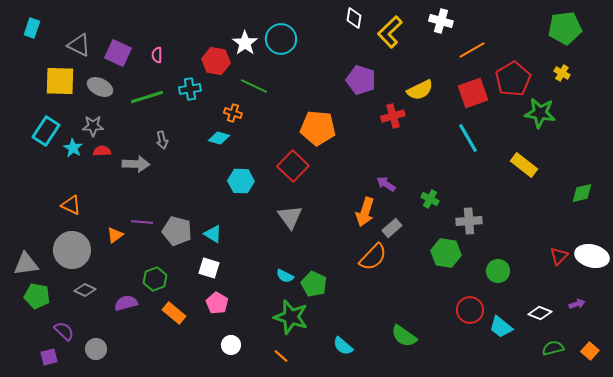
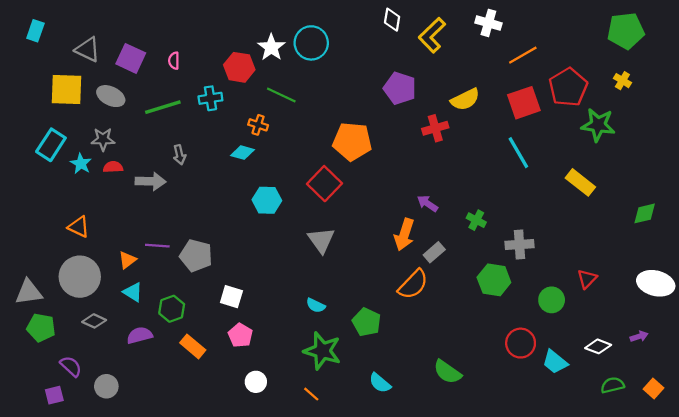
cyan triangle: (213, 234) -> (133, 292), moved
red triangle: (559, 256) -> (587, 279), moved
green pentagon: (314, 284) -> (367, 322), moved

